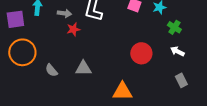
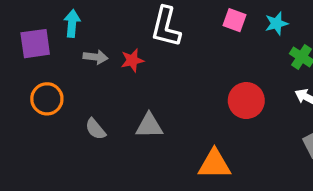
gray arrow: (64, 13) -> (95, 57), moved
orange circle: (22, 52) -> (47, 99), size x0.7

